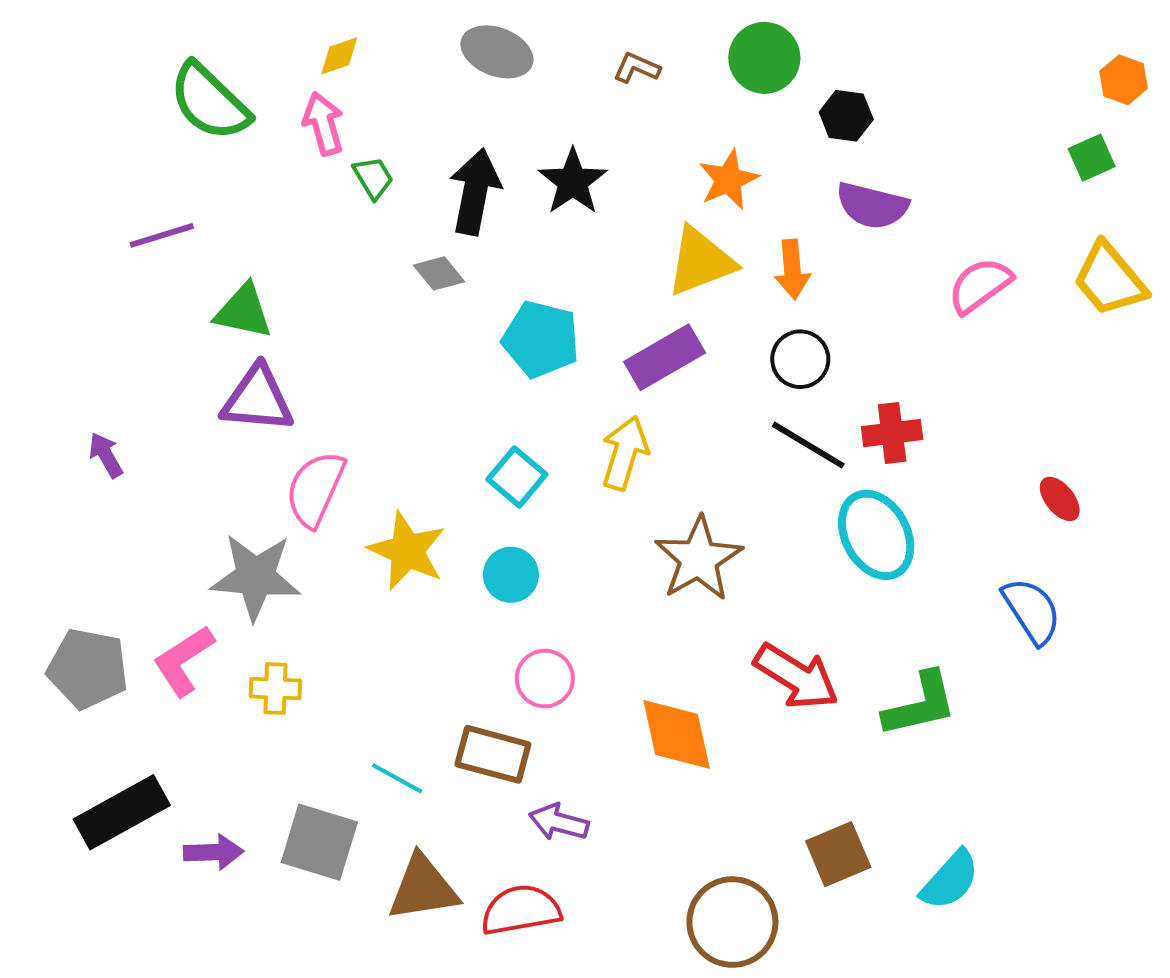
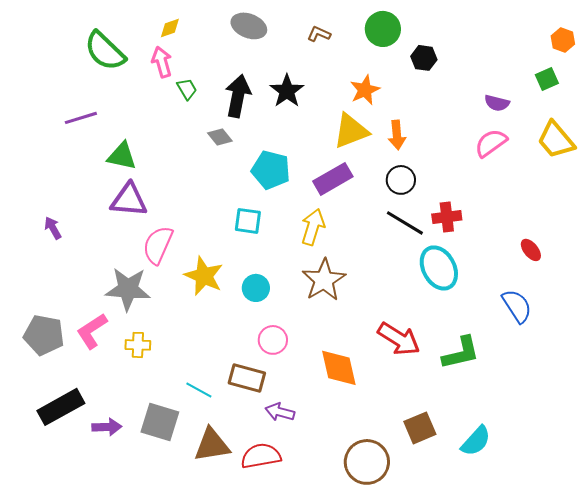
purple semicircle: (872, 206) -> (497, 103), moved, size x0.7
cyan square: (517, 477) -> (248, 221), moved, turned -32
brown star: (698, 559) -> (324, 280), moved

